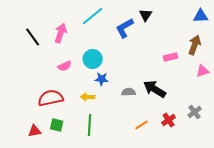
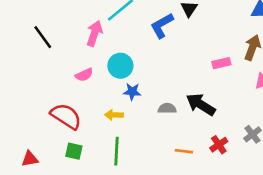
pink arrow: (61, 33) -> (95, 33), moved
red semicircle: (51, 98) -> (66, 116), turned 45
orange line: (142, 125) -> (184, 151), turned 40
red triangle: (35, 131) -> (30, 159), moved

